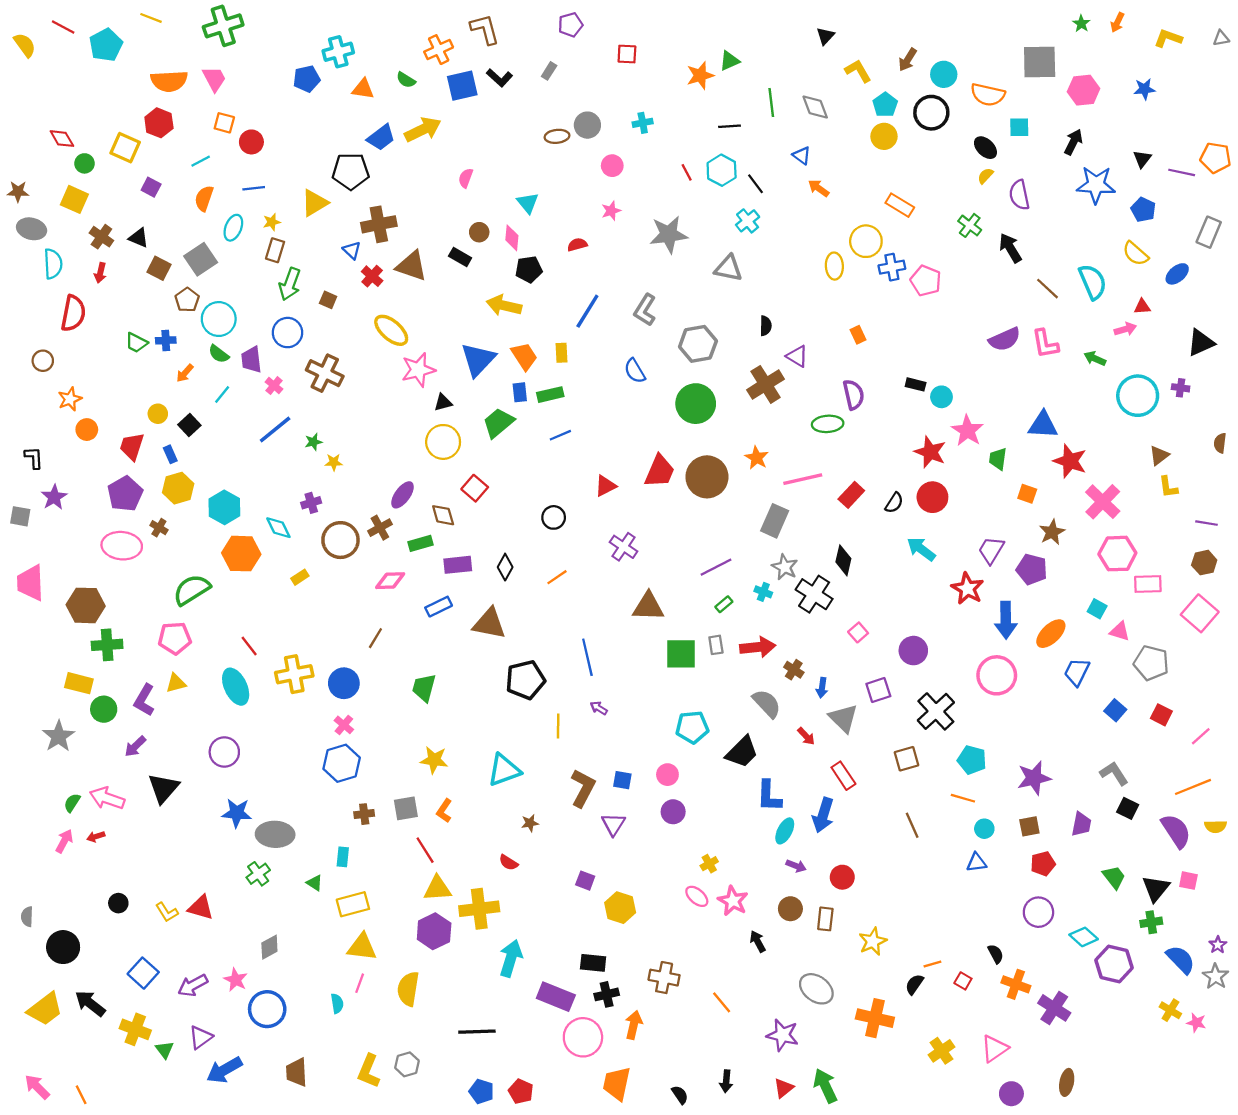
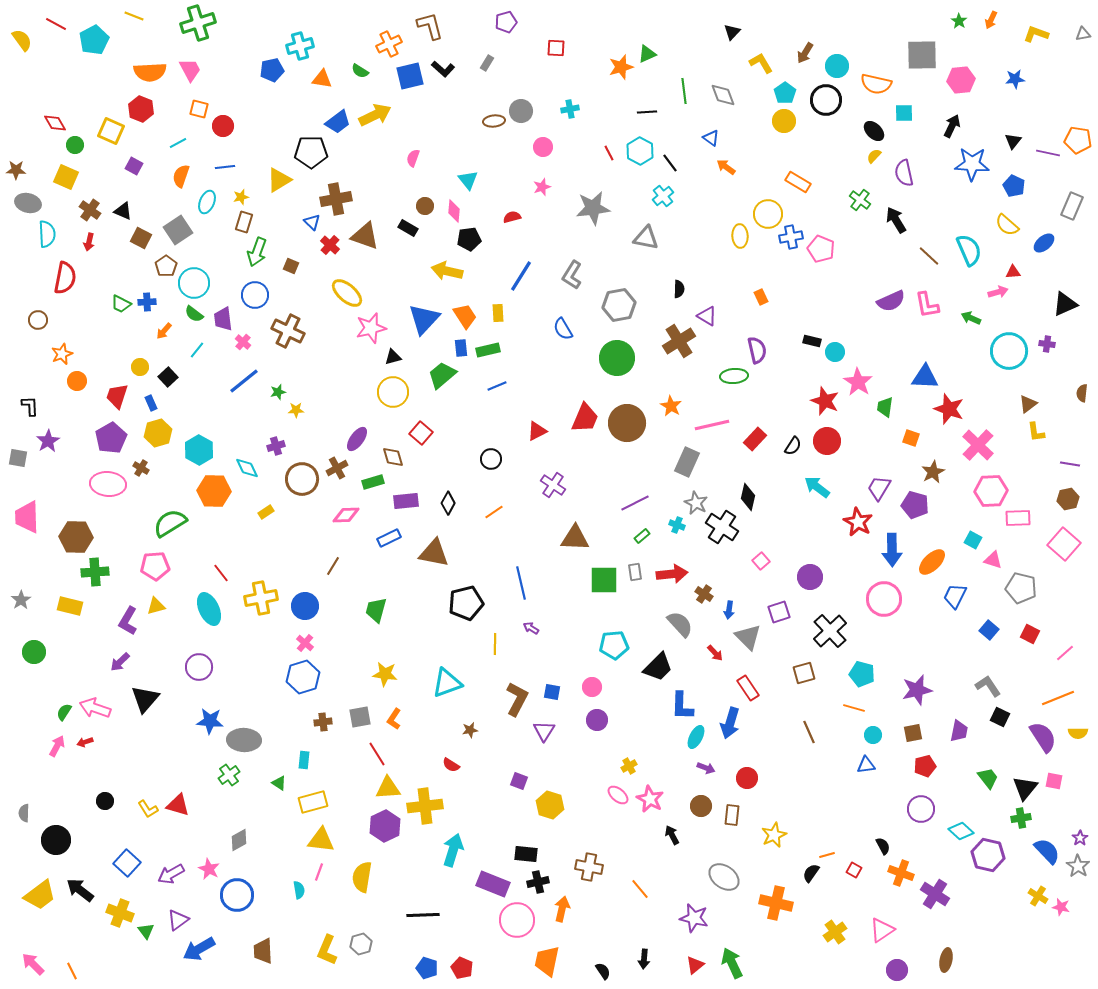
green circle: (104, 709) -> (34, 652), moved
gray star: (59, 736) -> (21, 600), moved, size x0.7

